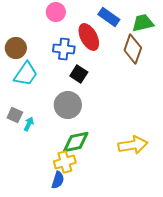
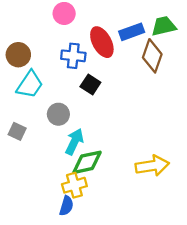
blue rectangle: (109, 17) -> (132, 32), moved, turned -55
gray circle: (68, 105) -> (58, 114), moved, size x0.7
cyan arrow: (29, 124) -> (74, 142), moved, size x1.6

